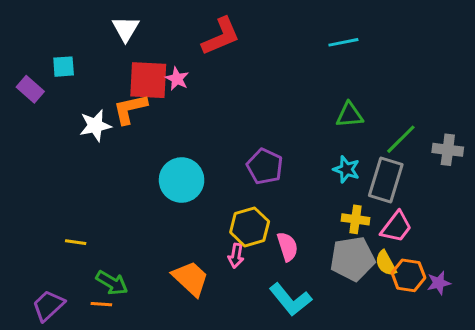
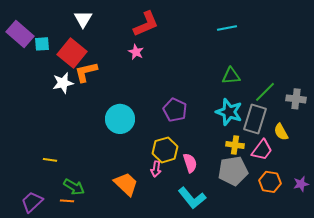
pink star: (177, 79) -> (136, 52), moved
red square: (148, 80) -> (72, 53), moved, turned 36
purple rectangle: (30, 89) -> (20, 34), moved, size x1.5
cyan star: (346, 169) -> (229, 112), size x1.5
yellow semicircle: (386, 263) -> (281, 132), moved
purple star: (439, 283) -> (301, 184), moved

